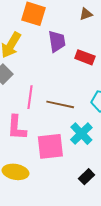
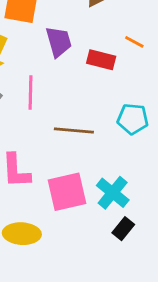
pink line: (30, 97) -> (31, 92), moved
cyan cross: (81, 134) -> (113, 193), moved

